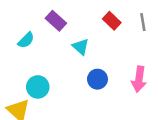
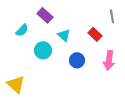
red rectangle: (112, 21) -> (95, 34), moved
cyan circle: (38, 87) -> (43, 50), moved

